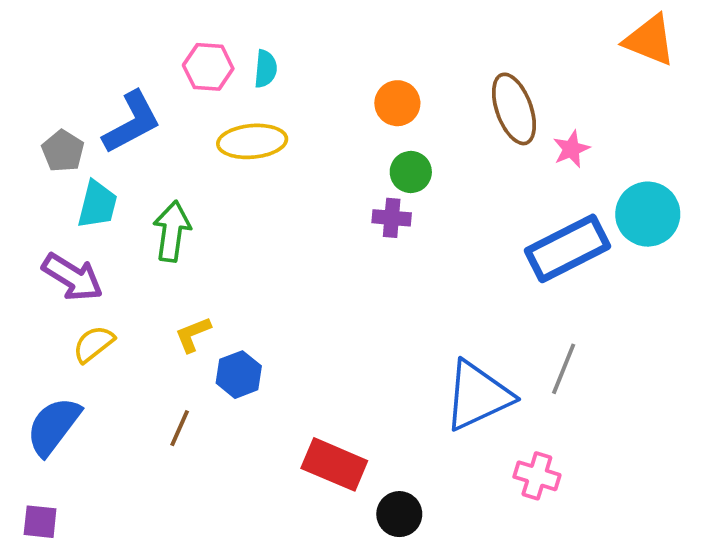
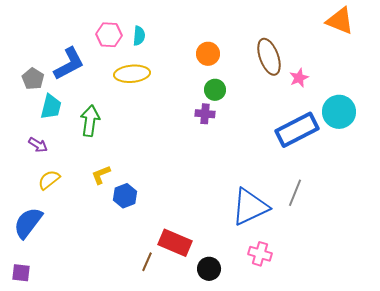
purple arrow: (73, 277) -> (38, 145), size x0.6
brown line: (180, 428) -> (147, 262), moved
pink cross: (537, 476) -> (260, 254), moved

